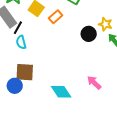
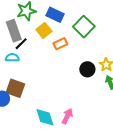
cyan semicircle: (21, 42) -> (12, 58), moved, turned 88
pink arrow: (94, 83) -> (67, 116), moved, turned 56

